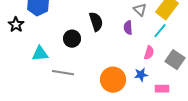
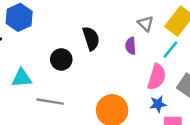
pink semicircle: (149, 53) -> (157, 77), size x1.5
blue star: (141, 75) -> (158, 104), moved

